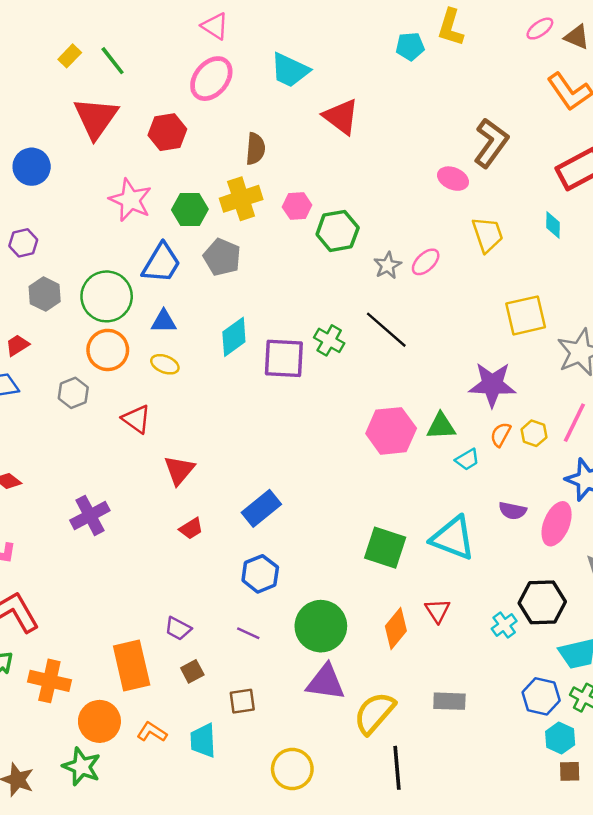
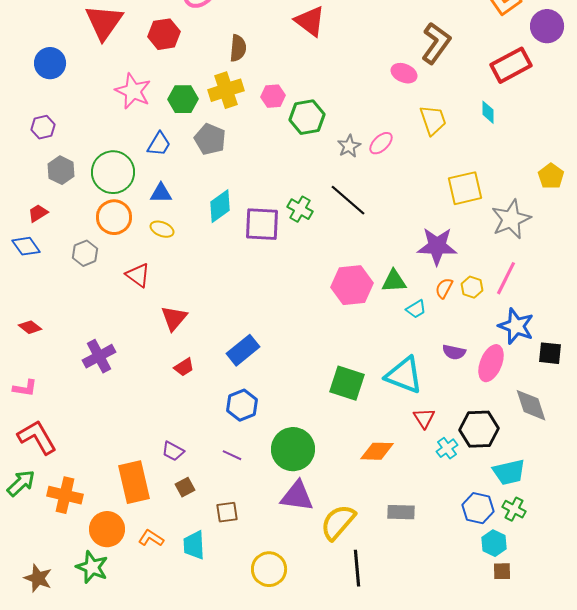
blue trapezoid: (161, 263) -> (159, 144), size x0.7
red triangle: (438, 611) -> (424, 418), moved
orange diamond: (396, 629) -> (377, 451), moved, turned 52

